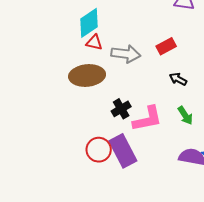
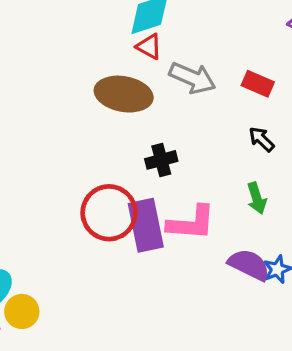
red rectangle: (166, 46) -> (258, 84), turned 36
pink L-shape: (147, 119) -> (191, 223), moved
red circle: (99, 150) -> (109, 213), size x1.4

